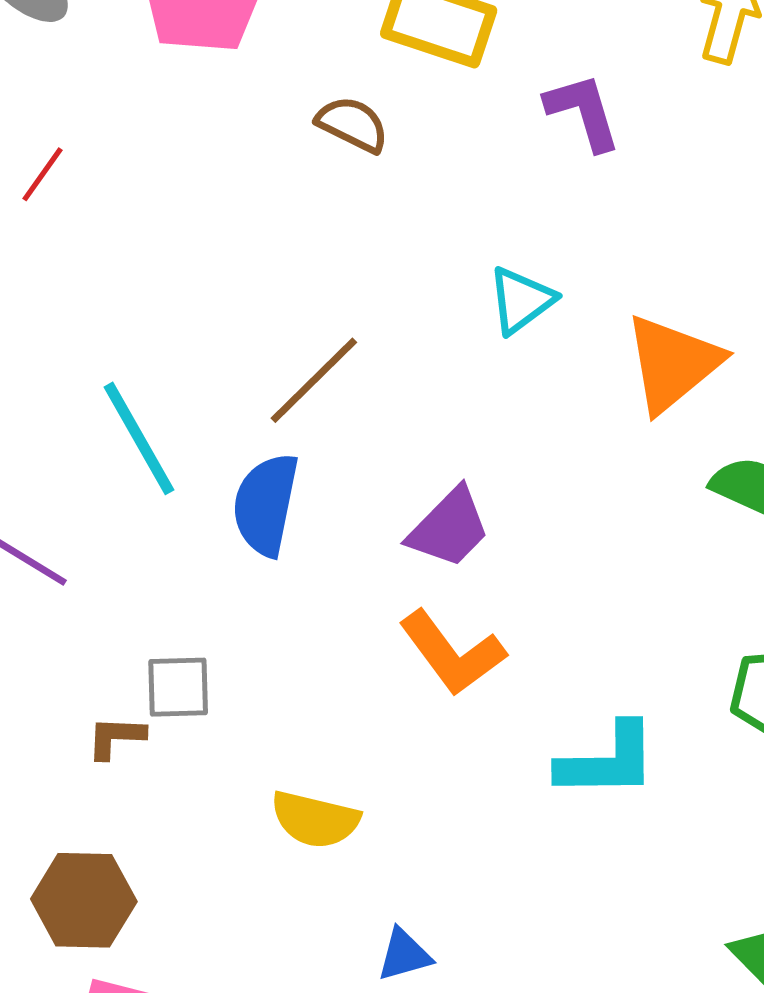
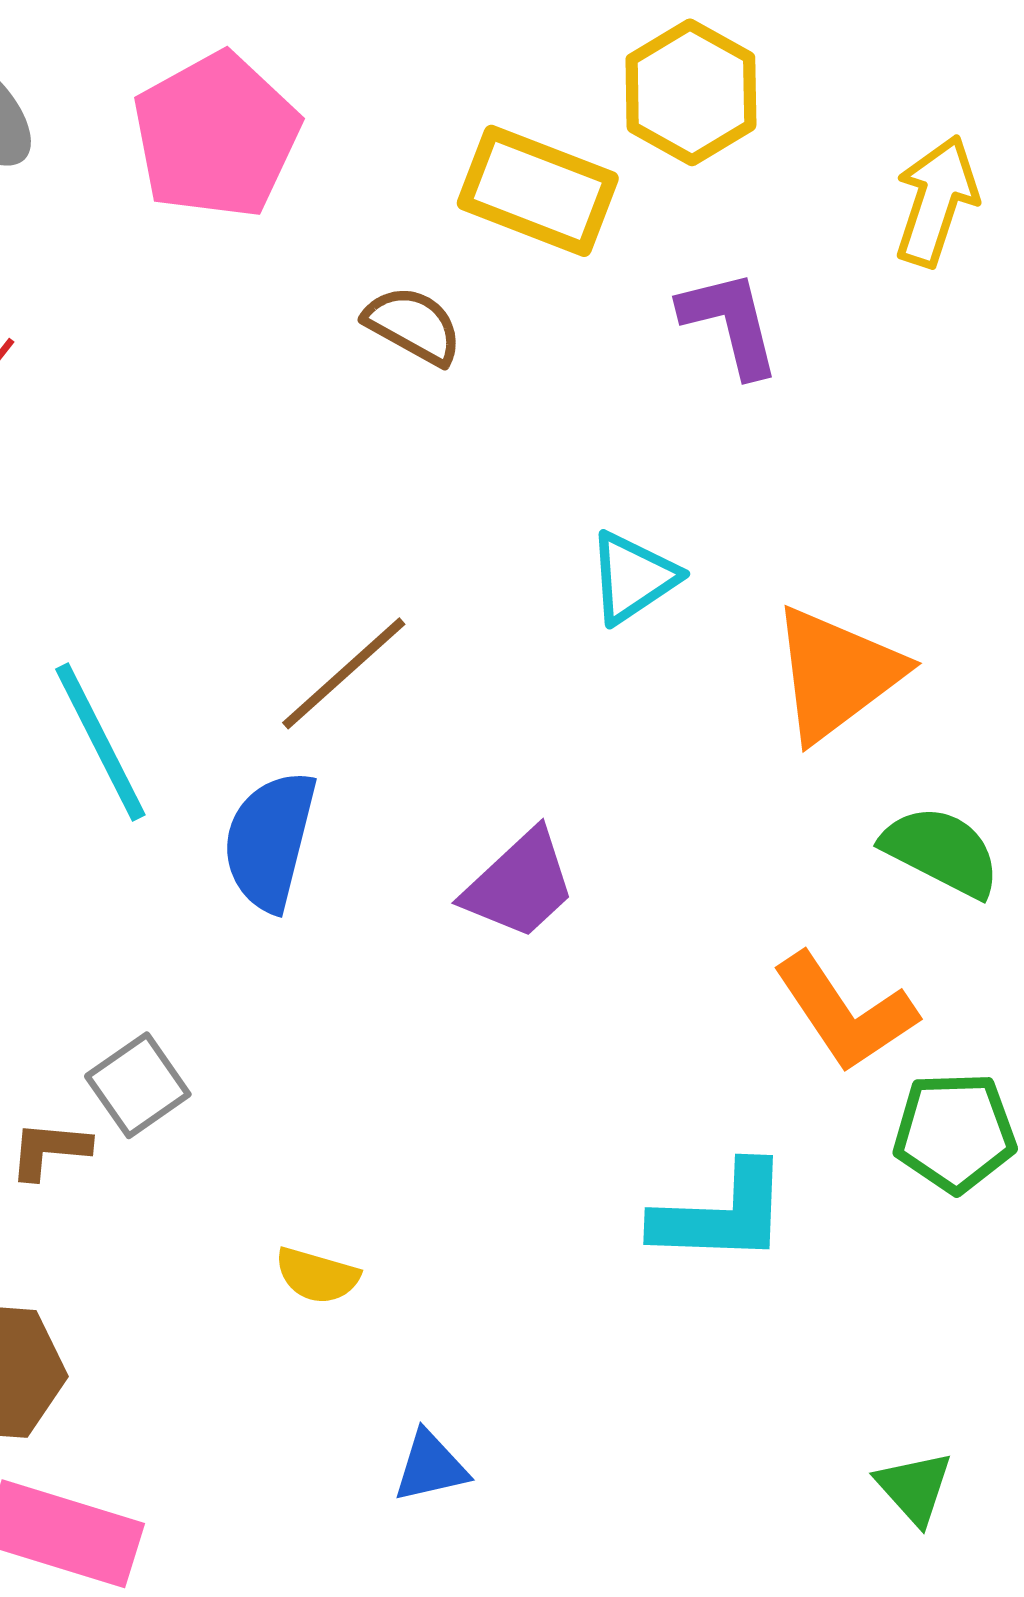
orange L-shape: (452, 653) -> (845, 1012), moved
gray square: (178, 687) -> (138, 1085), turned -36
yellow semicircle: (315, 820) -> (317, 1276), size x0.7

